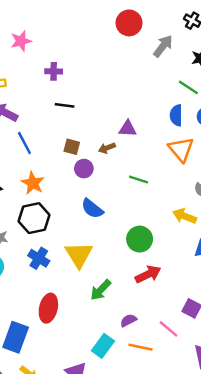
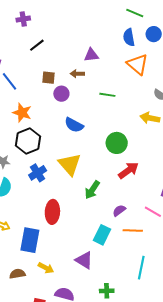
black line: (65, 105) -> (37, 45), turned -35
brown arrow: (107, 148) -> (77, 74), turned 32
blue cross: (39, 258) -> (38, 173), turned 36

